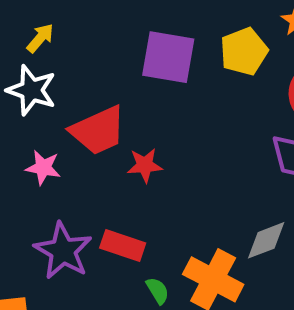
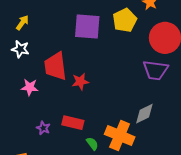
white star: (31, 90) -> (20, 49), size x0.7
red trapezoid: (98, 130) -> (55, 66), turned 112
purple star: (63, 251) -> (43, 128), size x0.5

